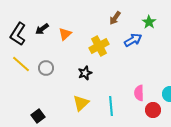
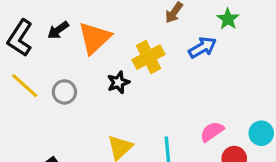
orange triangle: (65, 34) -> (95, 38), size x1.6
black star: (85, 73) -> (118, 82), moved
pink semicircle: (139, 93) -> (212, 132), turned 56

